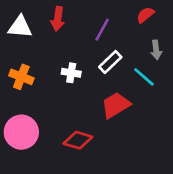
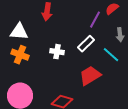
white triangle: (20, 27) -> (19, 32), moved
purple line: (102, 30) -> (95, 20), moved

